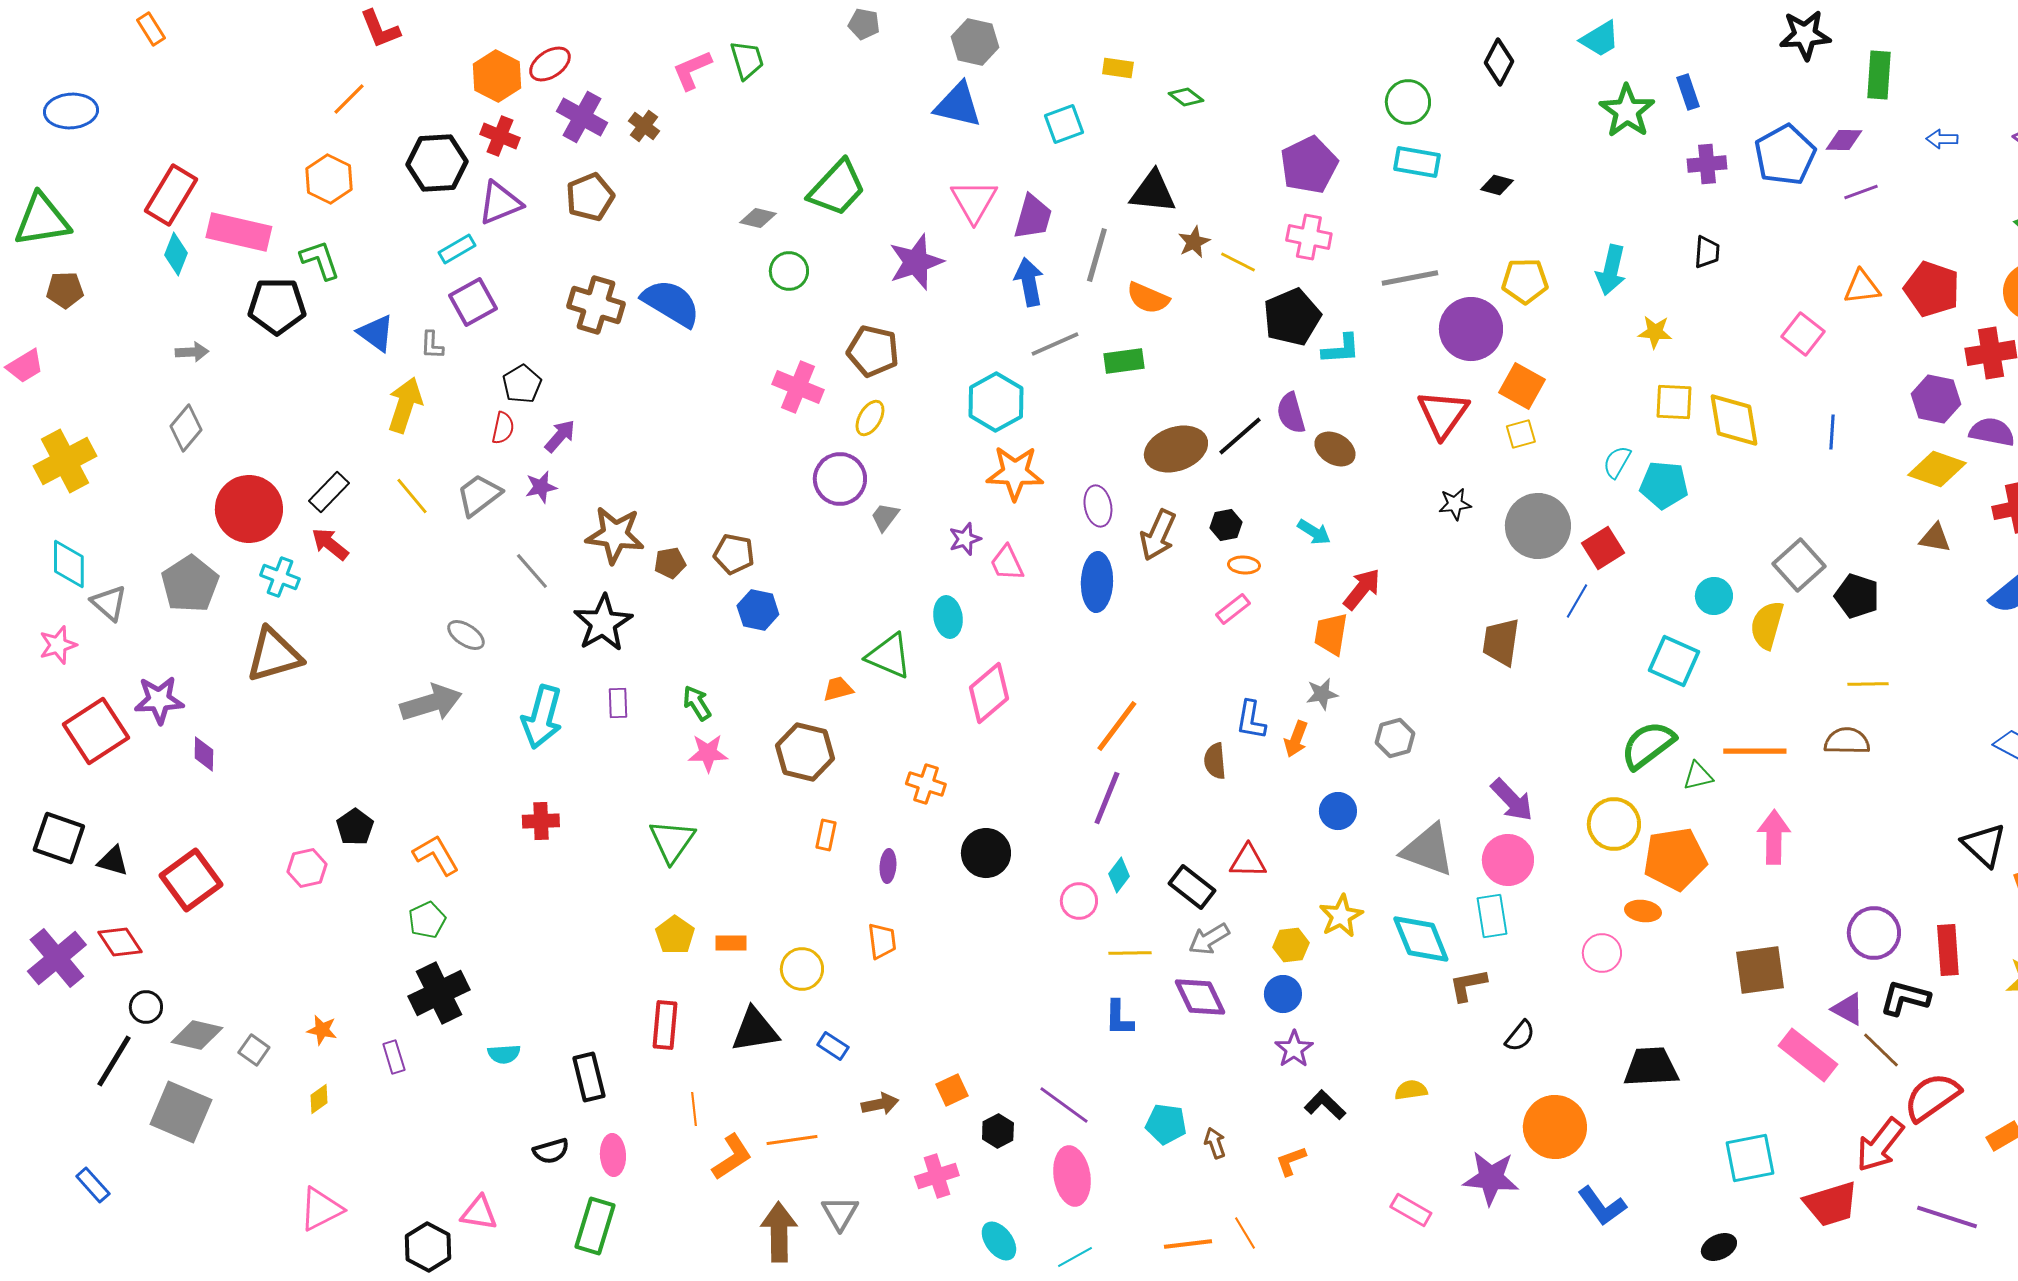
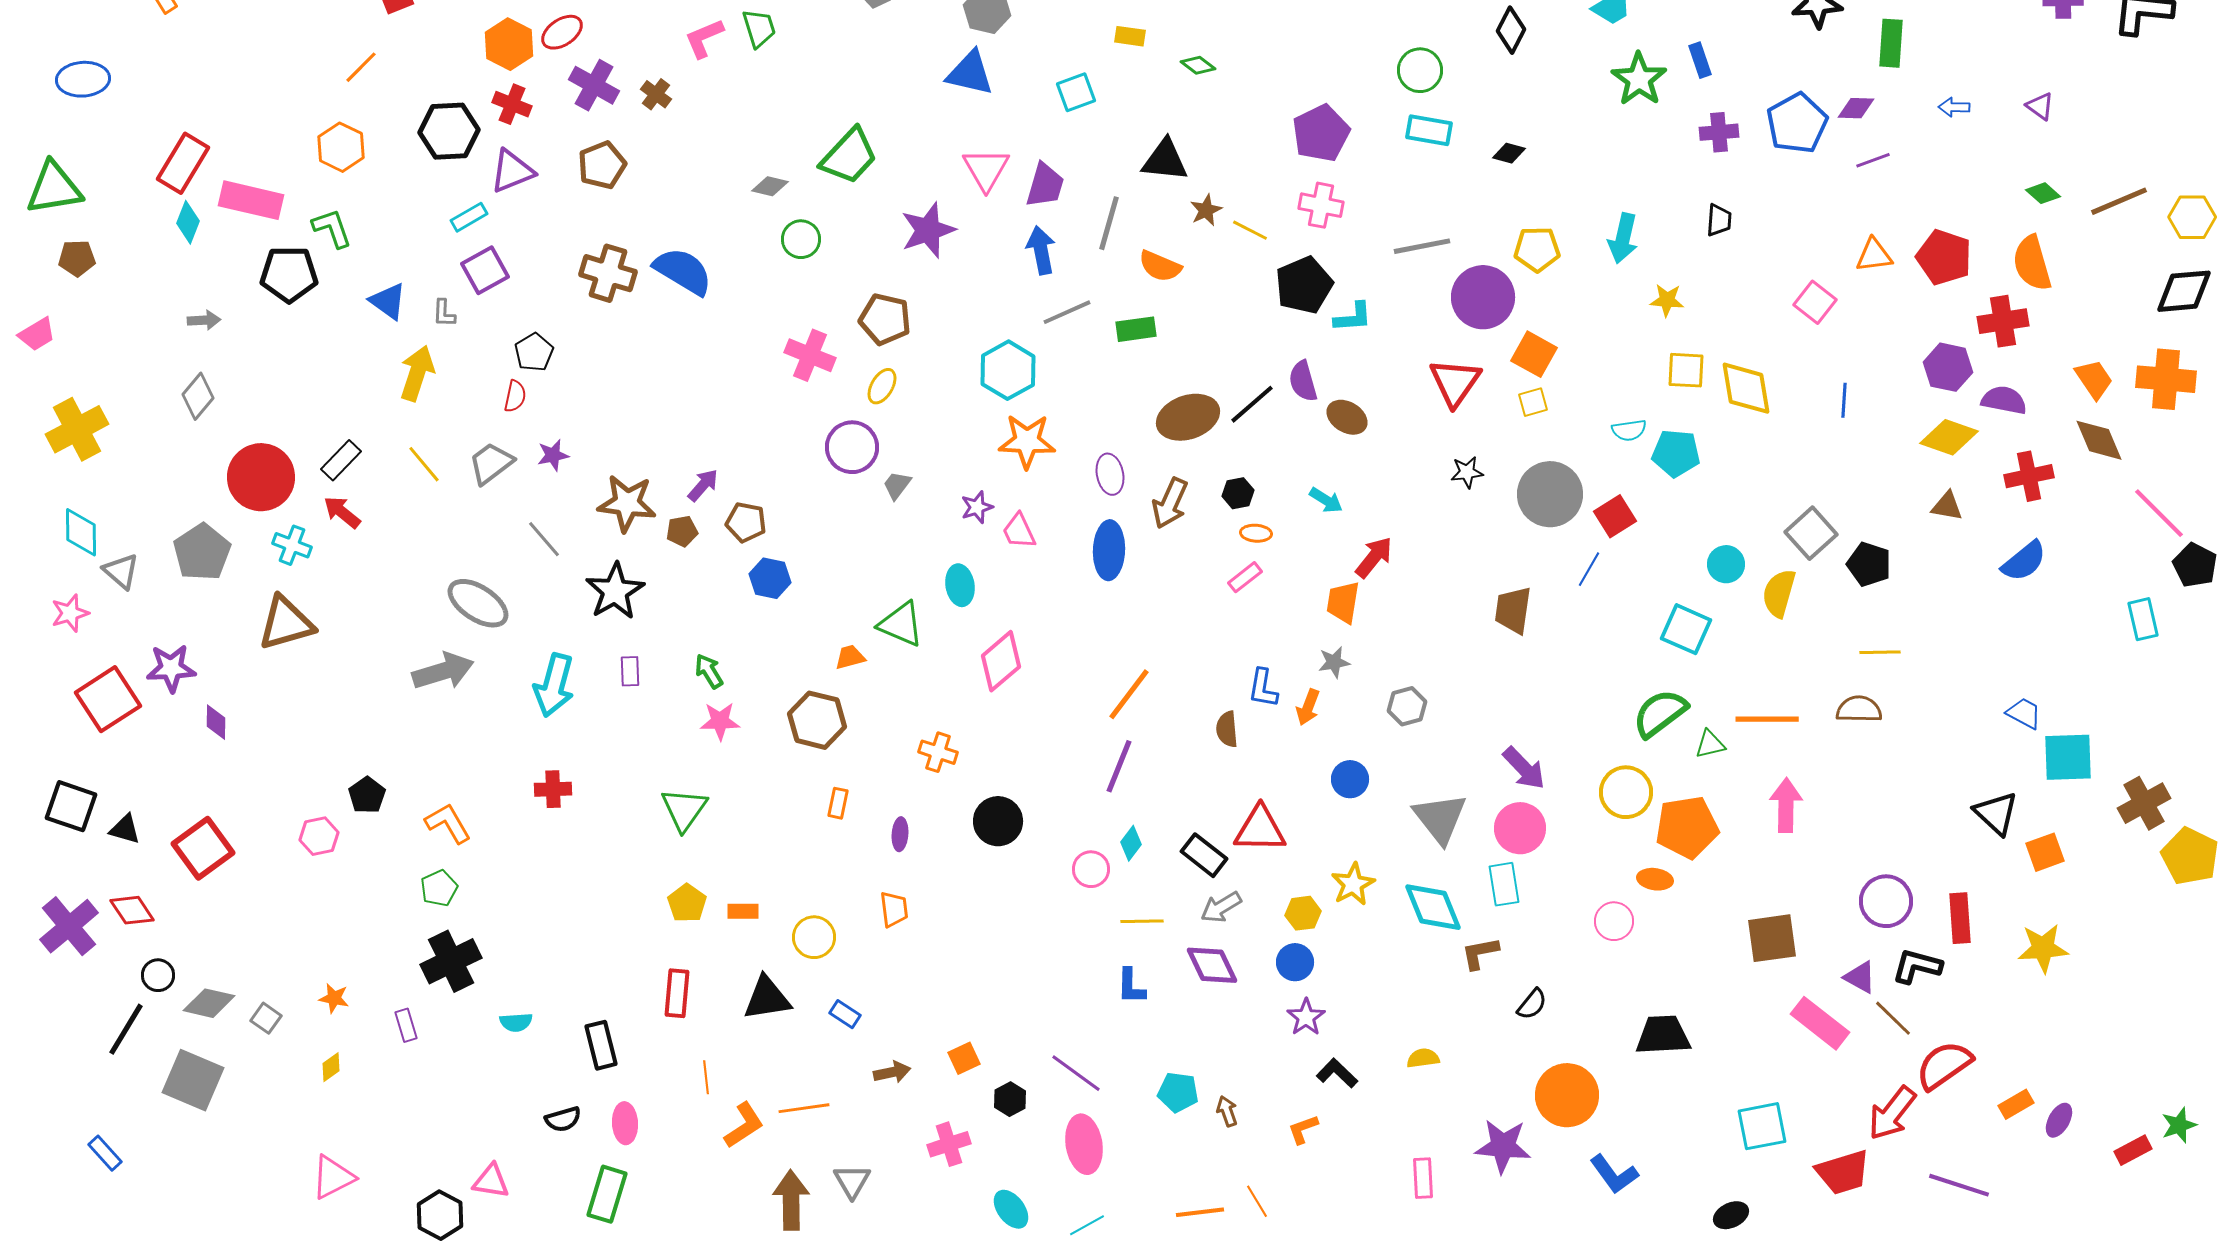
purple arrow: (560, 436) -> (703, 485), moved
cyan semicircle: (1617, 462) -> (1629, 430), turned -128
gray ellipse: (466, 635) -> (478, 603), size x1.6
gray triangle: (1428, 850) -> (1440, 818), turned 32
red triangle: (1248, 861) -> (1260, 829), size x1.4
pink rectangle: (1411, 1210) -> (1423, 1178), turned 57

